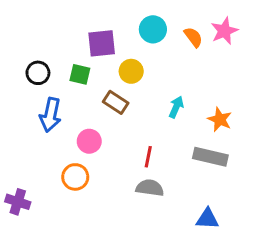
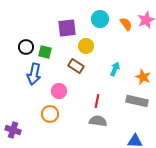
green square: (80, 74) -> (45, 52), moved

